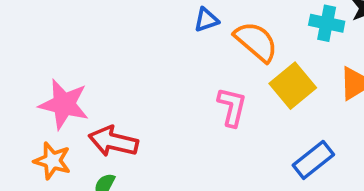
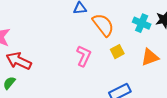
yellow square: (293, 86) -> (117, 52), size x0.6

